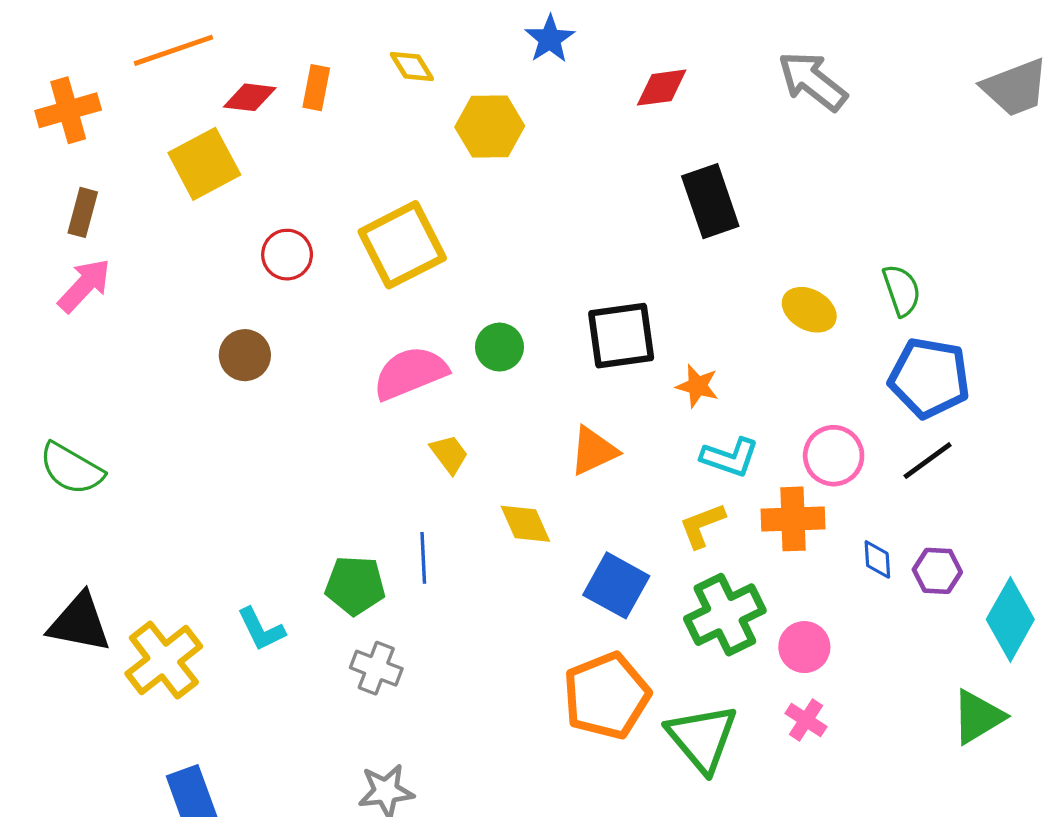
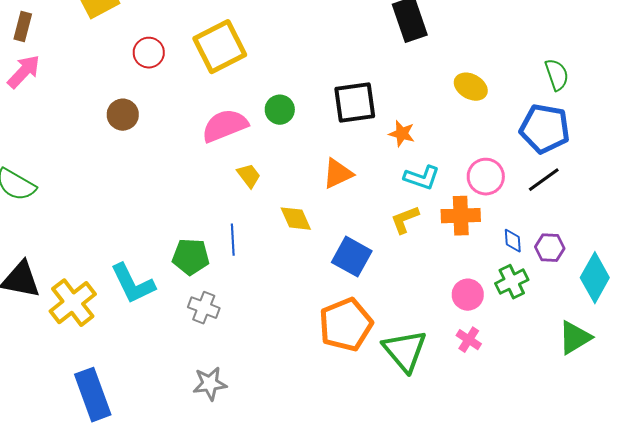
green semicircle: (902, 290) -> (557, 75), moved
green cross: (725, 615) -> (512, 282), moved, size x0.7
cyan L-shape: (261, 629) -> (133, 284), size x1.5

